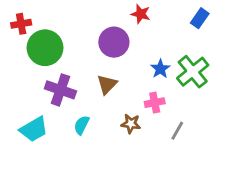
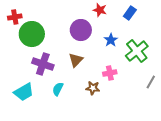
blue rectangle: (200, 18) -> (130, 13), moved
blue star: (160, 69) -> (111, 40), moved
gray line: (177, 131) -> (151, 82), moved

